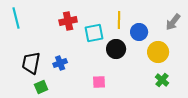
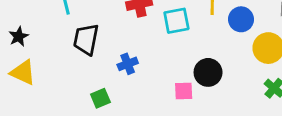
black circle: (116, 49) -> (208, 72), moved
black trapezoid: (31, 63) -> (86, 39), moved

